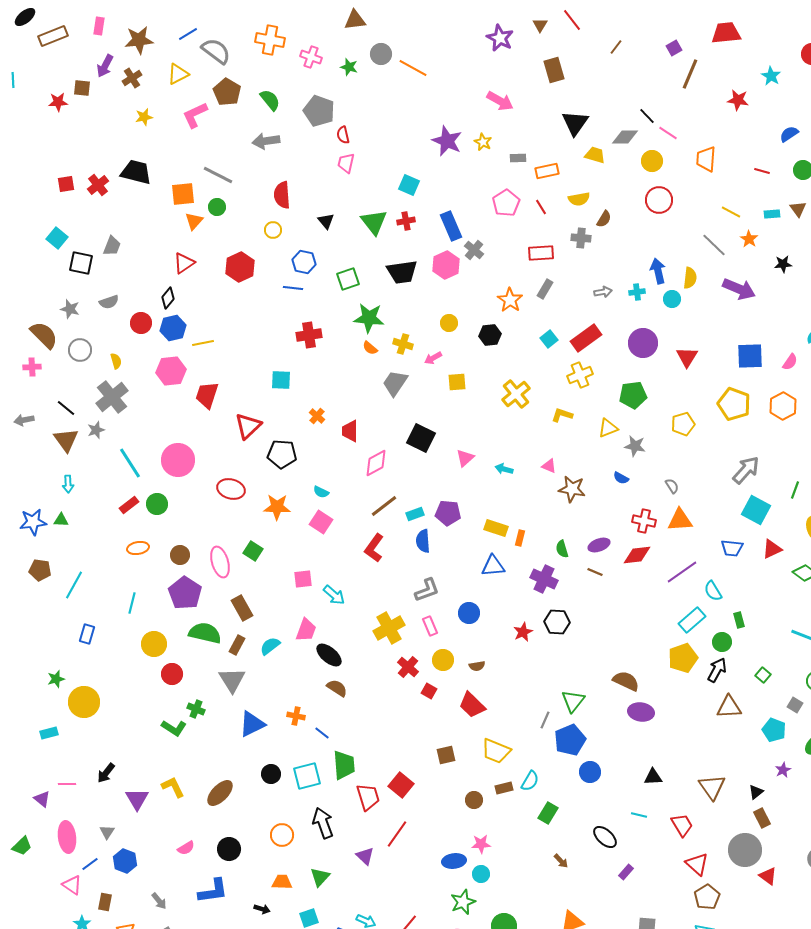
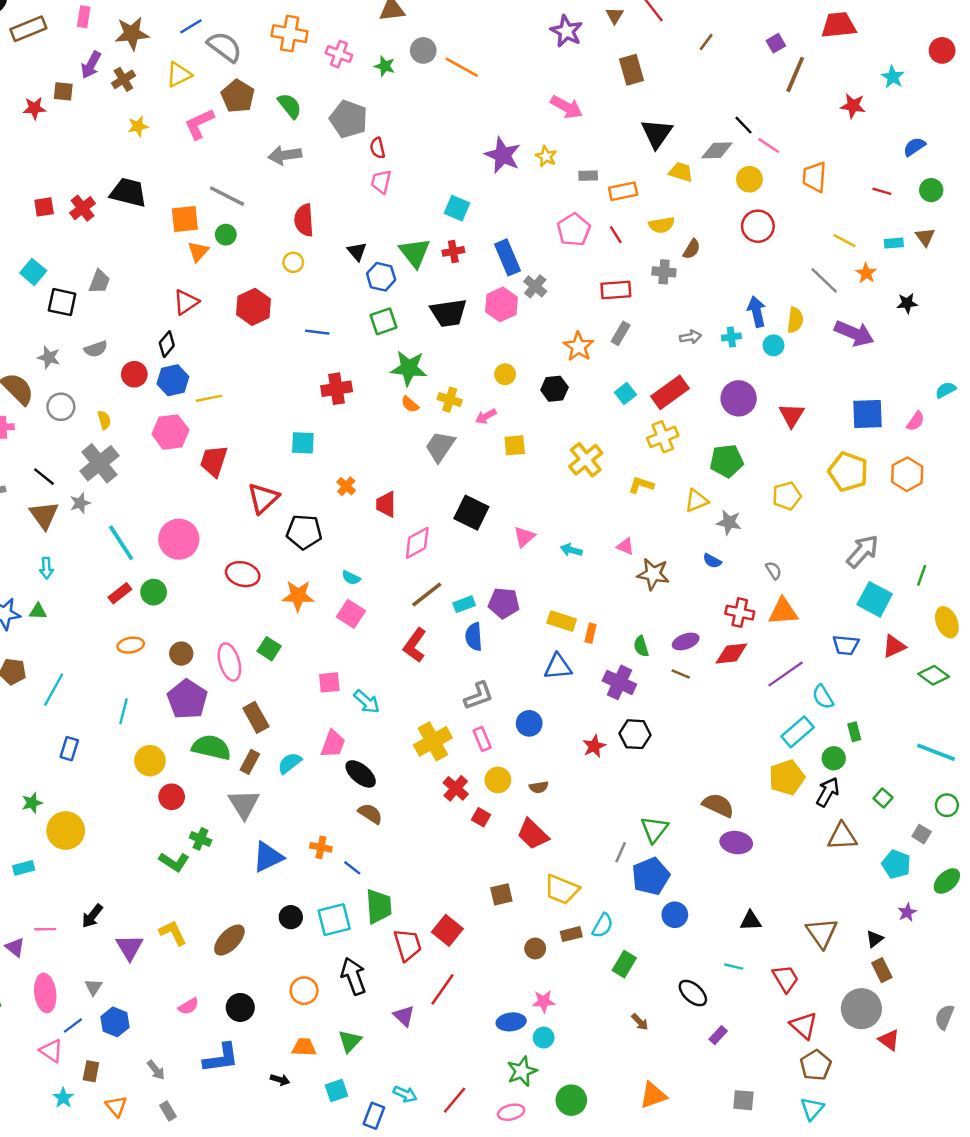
blue hexagon: (304, 262) -> (381, 277), moved

